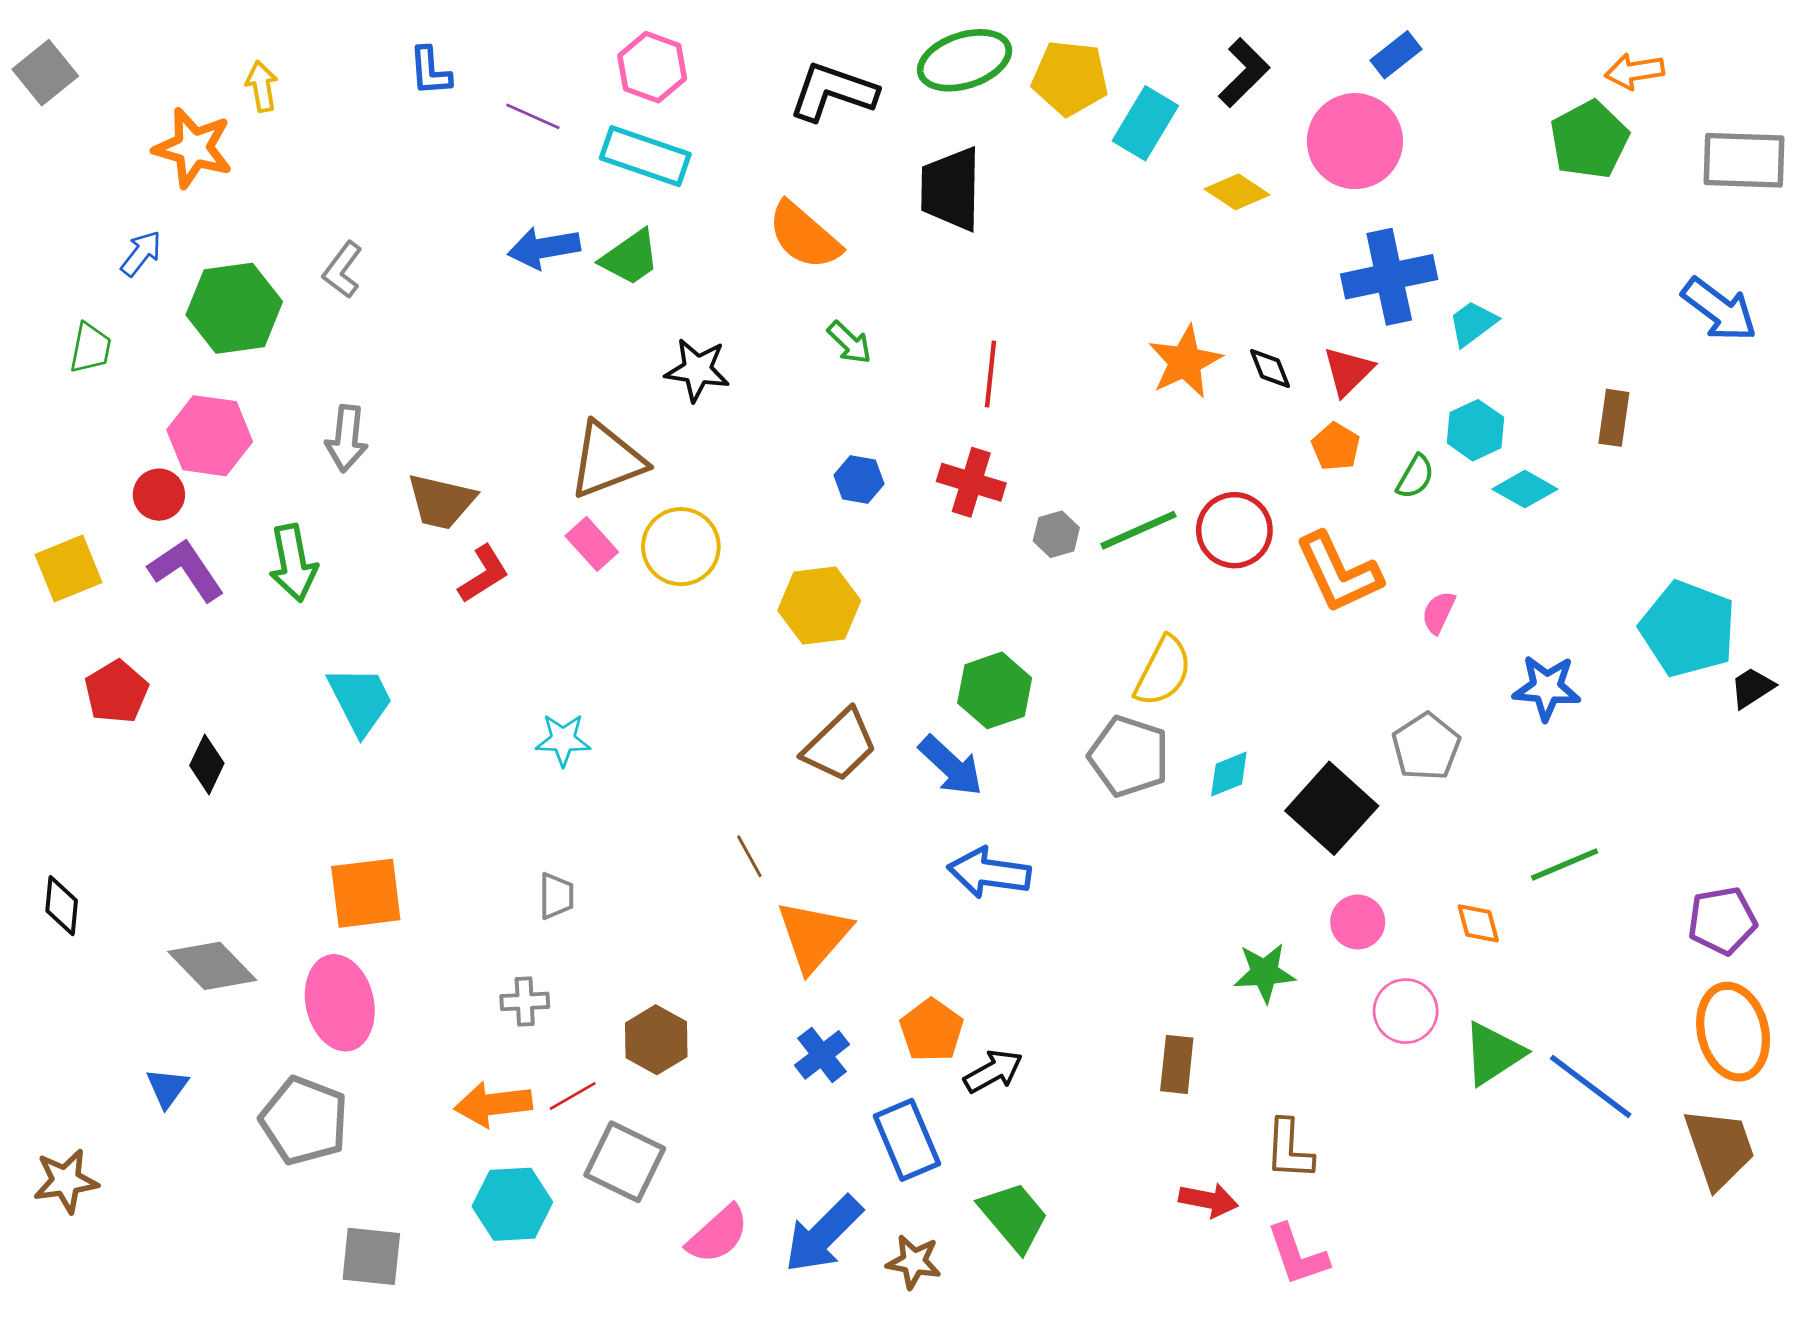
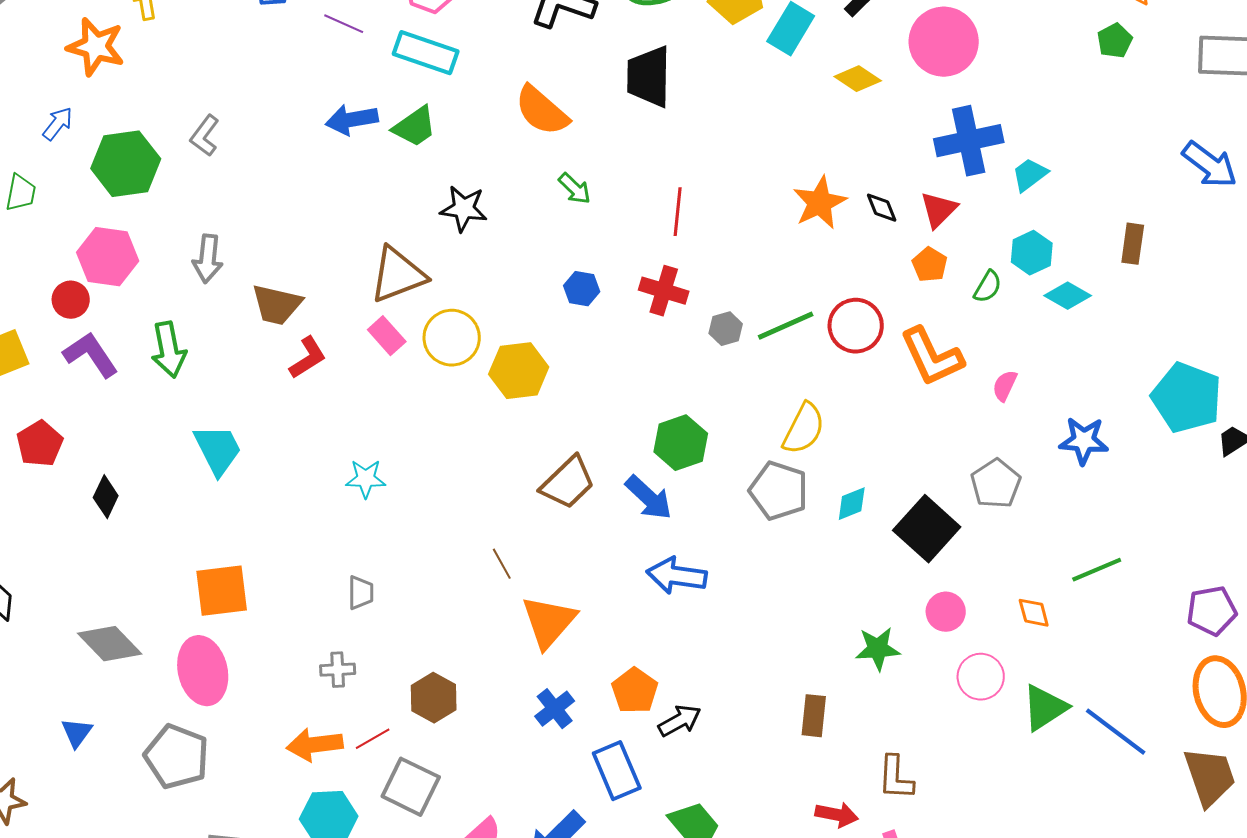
green pentagon: (1589, 140) -> (1115, 41), size x0.6
yellow hexagon: (819, 606) -> (519, 371), moved

